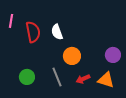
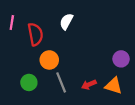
white semicircle: (57, 32) -> (66, 21), moved, turned 49
orange circle: (72, 56) -> (49, 60), moved

